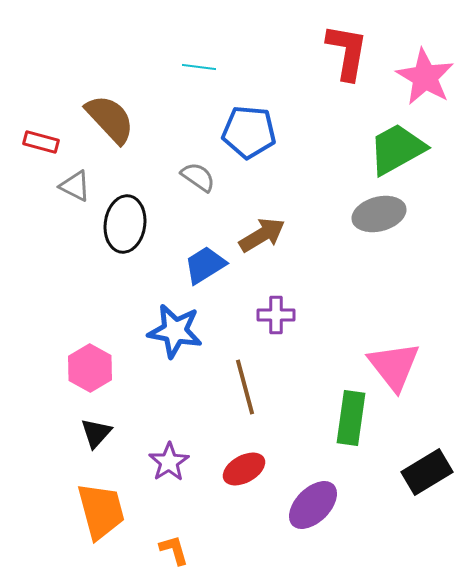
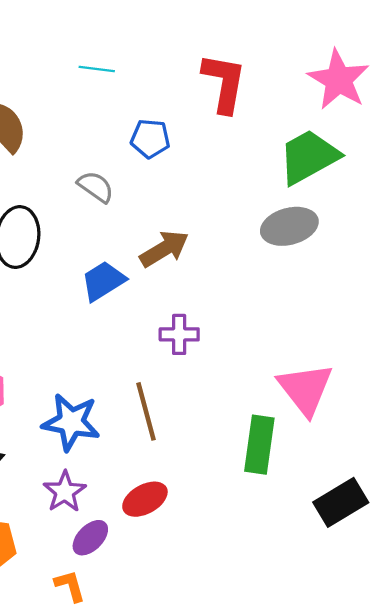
red L-shape: (347, 52) -> (224, 83), moved
blue pentagon: (249, 132) -> (150, 139), size x0.7
blue star: (175, 331) -> (71, 422), moved
purple ellipse: (313, 505) -> (90, 538), moved, size x0.7

